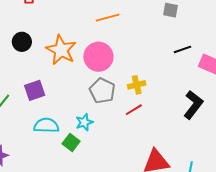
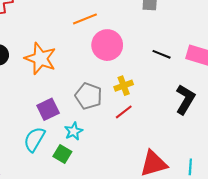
black line: (183, 49) -> (162, 54), moved, turned 48
pink circle: (98, 57) -> (107, 45), moved
purple square: (35, 90) -> (48, 109), moved
cyan semicircle: (46, 126) -> (34, 139), turned -55

